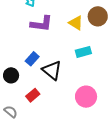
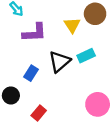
yellow triangle: (76, 23) -> (72, 25), turned 35
black triangle: (52, 70) -> (59, 62), moved, turned 50

